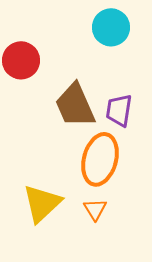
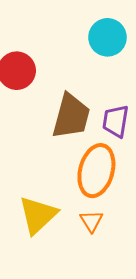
brown trapezoid: (75, 105) -> (71, 116), turned -141

